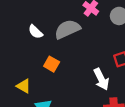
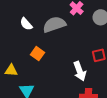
yellow triangle: (24, 86) -> (11, 70), turned -32

